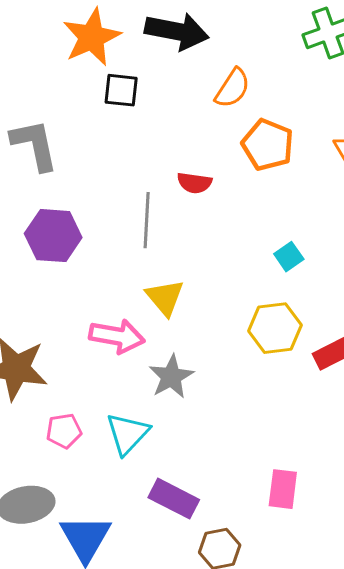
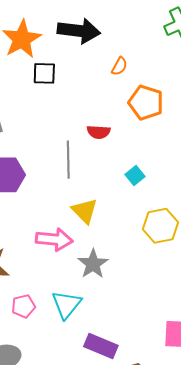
orange semicircle: (233, 88) -> (119, 66), size x0.7
cyan square: (289, 257) -> (135, 175), moved

